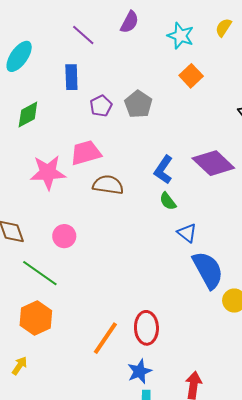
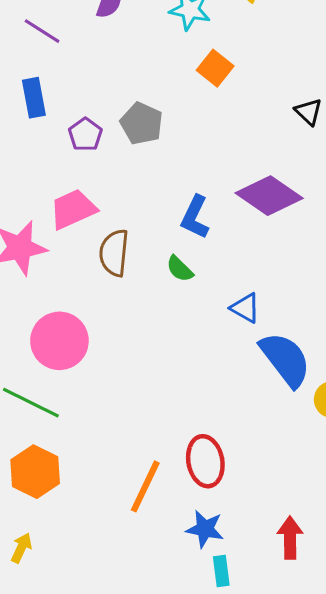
brown semicircle: (108, 185) -> (114, 253), turned -84
green semicircle: (168, 201) -> (180, 269), moved
pink circle: (64, 236) -> (59, 341), size x1.6
blue star: (140, 371) -> (205, 529), turned -30

